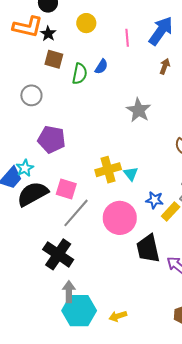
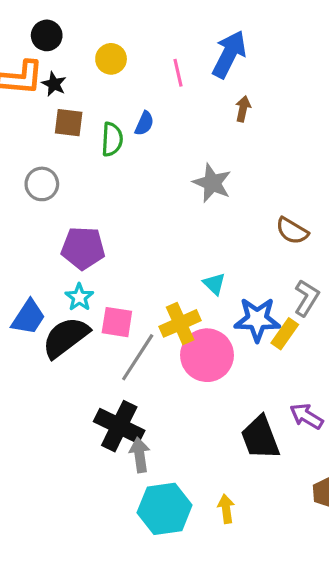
cyan star: (25, 168) -> (79, 297), moved
yellow cross: (108, 170) -> (180, 323), moved
blue star: (155, 200) -> (257, 319), size x1.6
black trapezoid: (148, 249) -> (260, 438), moved
gray arrow: (69, 292) -> (140, 455), moved
yellow arrow: (118, 316) -> (226, 509), turned 108

